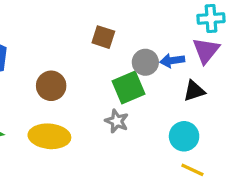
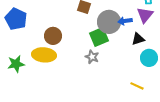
gray circle: (145, 62) -> (109, 22), size x1.5
yellow ellipse: (49, 136) -> (44, 55), moved
cyan circle: (184, 136) -> (149, 58), moved

